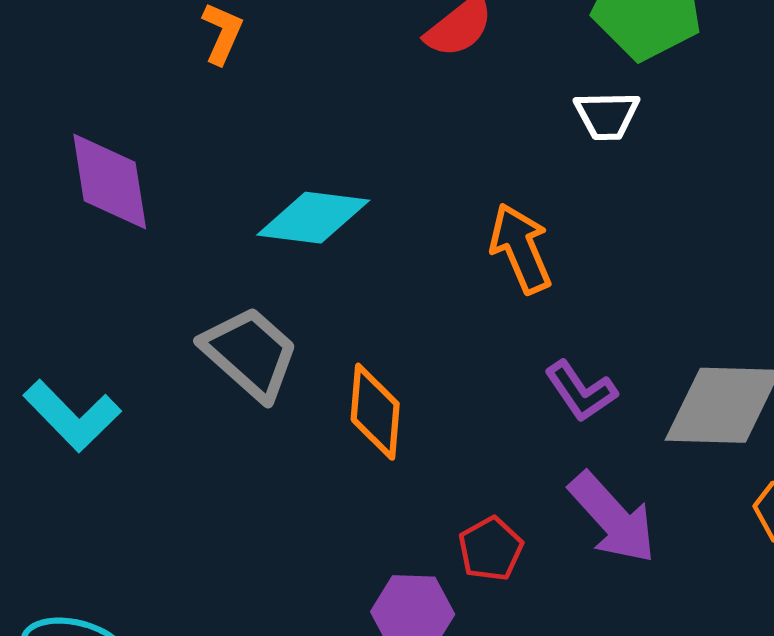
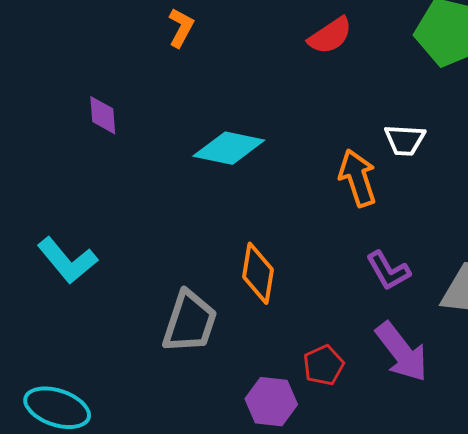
white trapezoid: (607, 115) -> (405, 140), moved
purple diamond: (110, 182) -> (103, 115), size x0.6
gray trapezoid: (250, 353) -> (190, 322), moved, turned 62

